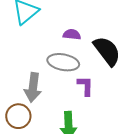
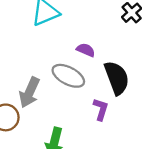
purple L-shape: (85, 86) -> (101, 109), moved

